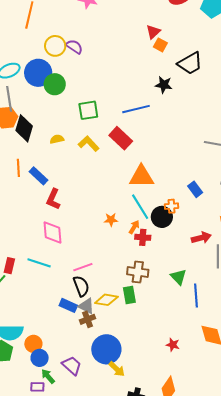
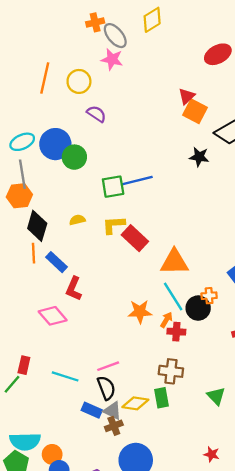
orange square: (160, 45) -> (195, 111), size x1.5
yellow circle: (55, 46) -> (79, 81), moved
blue line: (136, 109) -> (137, 181), moved
black diamond: (24, 128) -> (37, 226), moved
red rectangle: (121, 138) -> (135, 238), moved
yellow L-shape: (89, 144) -> (114, 225), turned -50
orange star: (111, 220) -> (140, 312), size x1.5
pink diamond: (53, 232) -> (53, 316), moved, turned -35
cyan line: (39, 263) -> (65, 376), moved
green triangle: (178, 277) -> (216, 396), moved

